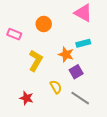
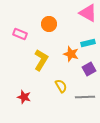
purple square: (76, 72) -> (89, 69), moved
red star: (26, 98) -> (24, 97), moved
gray line: (80, 98) -> (85, 97), turned -36

